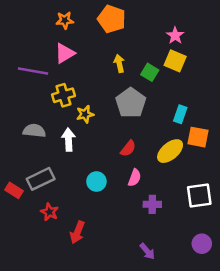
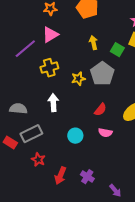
purple line: (33, 71) -> (25, 49), turned -50
yellow star: (85, 114) -> (78, 79), moved
gray semicircle: (34, 131) -> (18, 109), moved
pink semicircle: (135, 178) -> (105, 133), turned 80
purple cross: (152, 204) -> (87, 177), moved, turned 32

